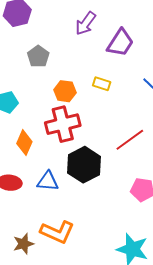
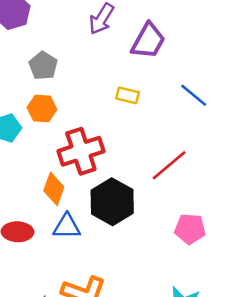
orange hexagon: (65, 91) -> (42, 108), moved
orange diamond: (24, 143) -> (54, 189), moved

